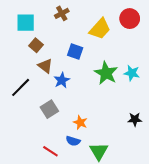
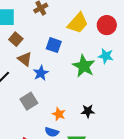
red circle: (130, 19) -> (107, 25), moved
cyan star: (132, 73) -> (106, 56), moved
black star: (135, 119) -> (88, 111), moved

